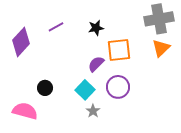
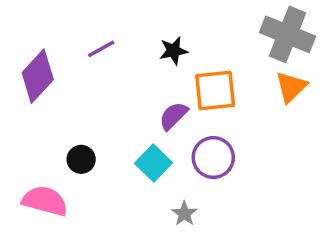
gray cross: (159, 19) -> (288, 34), turned 32
gray star: (93, 111) -> (184, 214), moved

